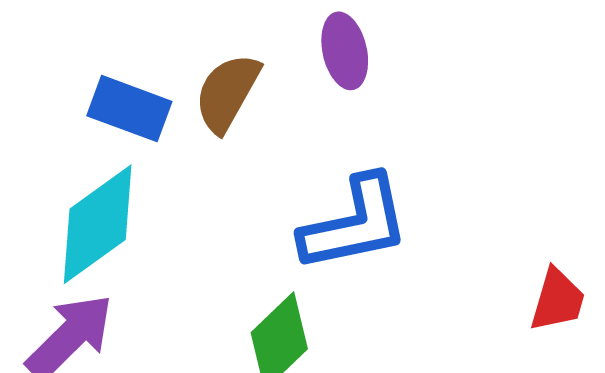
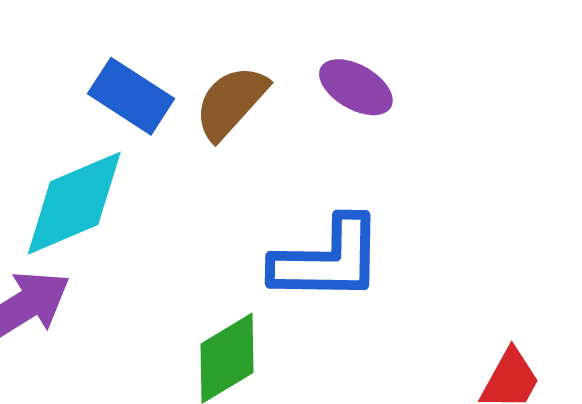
purple ellipse: (345, 51) -> (356, 87), turned -60

